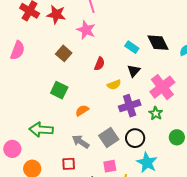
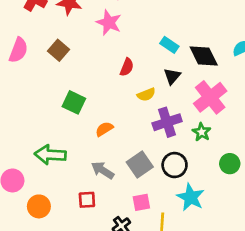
black diamond: (158, 43) -> (204, 56), moved
brown square: (64, 53) -> (59, 50), moved

